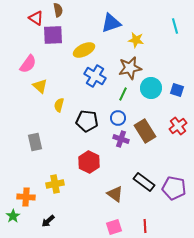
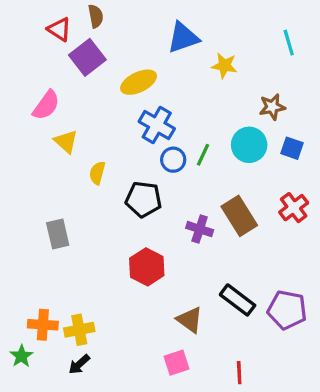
purple square: (53, 35) -> (87, 57), turned -35
brown star: (130, 68) -> (272, 107), moved, size x0.7
blue circle: (118, 118) -> (173, 160), moved
yellow cross: (55, 184) -> (79, 330), moved
pink square: (114, 227) -> (177, 363), moved

